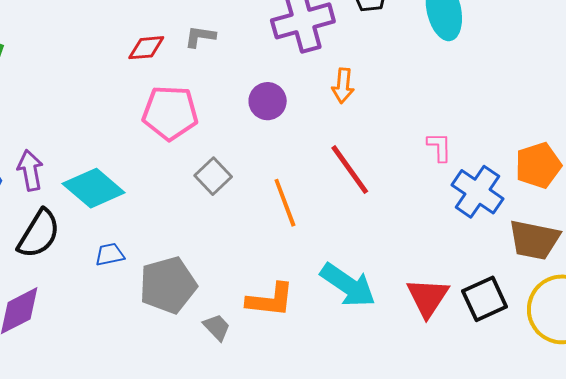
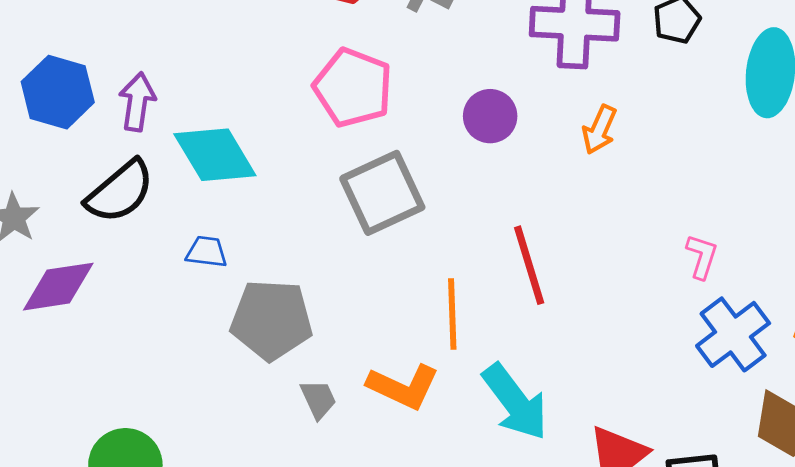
red line: (350, 170) -> (529, 265), moved
gray square: (213, 176) -> (382, 193), size x1.6
orange line: (285, 203) -> (452, 314), moved

